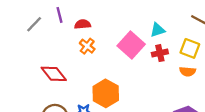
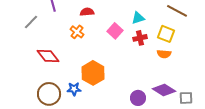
gray line: (34, 24) -> (31, 22), moved
red semicircle: (83, 24) -> (87, 12), moved
pink square: (131, 45) -> (115, 31), size x0.7

